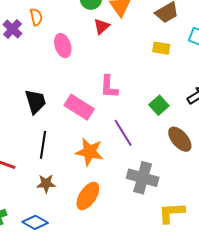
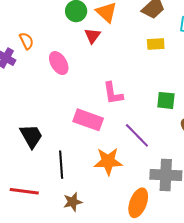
black trapezoid: (35, 102) -> (31, 136), moved
green square: (159, 105) -> (166, 100), turned -30
orange ellipse: (88, 196) -> (138, 203), moved

